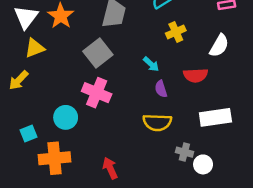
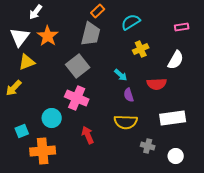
white circle: (203, 164) -> (176, 156), moved
red arrow: (110, 168) -> (88, 135), moved

